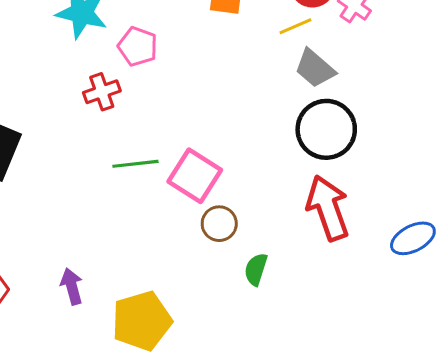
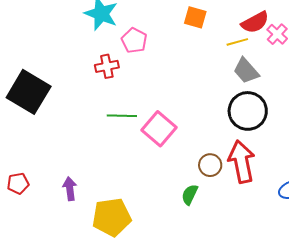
brown circle: (219, 224) -> (210, 165), moved

